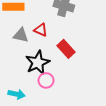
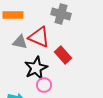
red triangle: (41, 30) -> (39, 37), size x1.6

